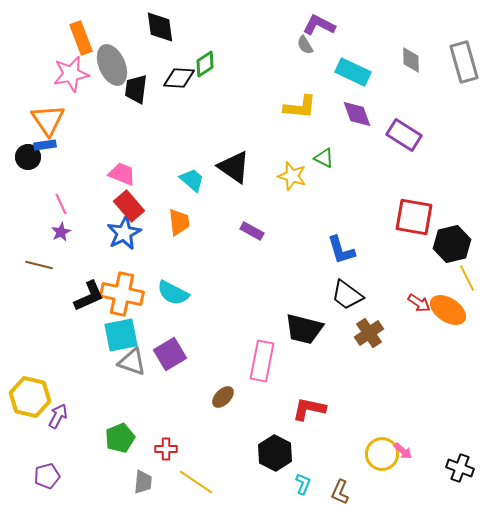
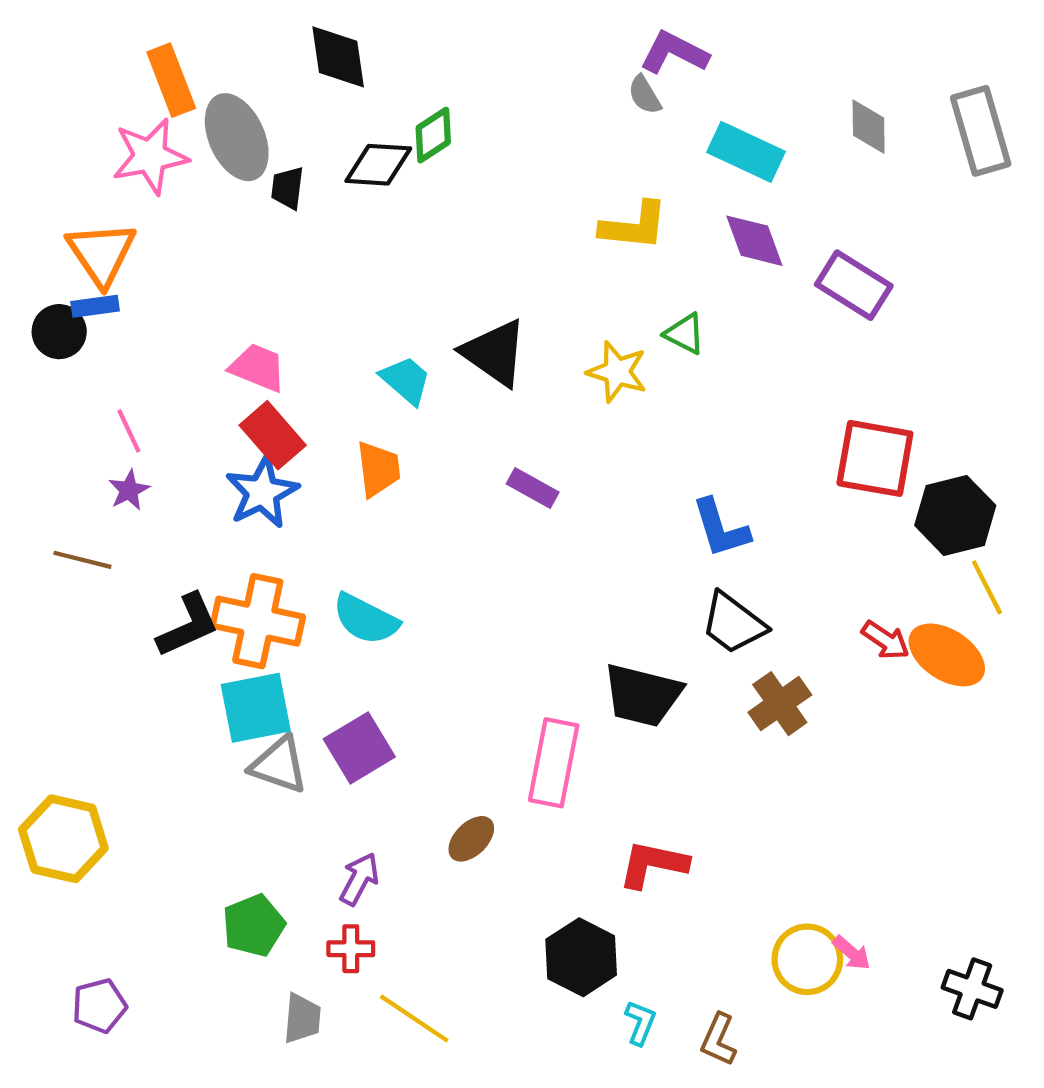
black trapezoid: (136, 89) -> (287, 188), size x0.7
purple arrow: (58, 416) -> (359, 879), moved

